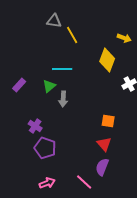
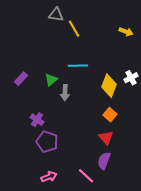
yellow diamond: (107, 60) -> (109, 86), moved
cyan line: (62, 69) -> (78, 66), moved
orange square: (108, 121) -> (110, 115), turned 32

